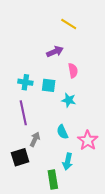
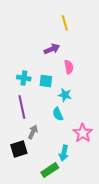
yellow line: (69, 24) -> (65, 23), turned 42
cyan semicircle: (62, 132) -> (58, 114), moved
green rectangle: (53, 179) -> (50, 170), turned 66

